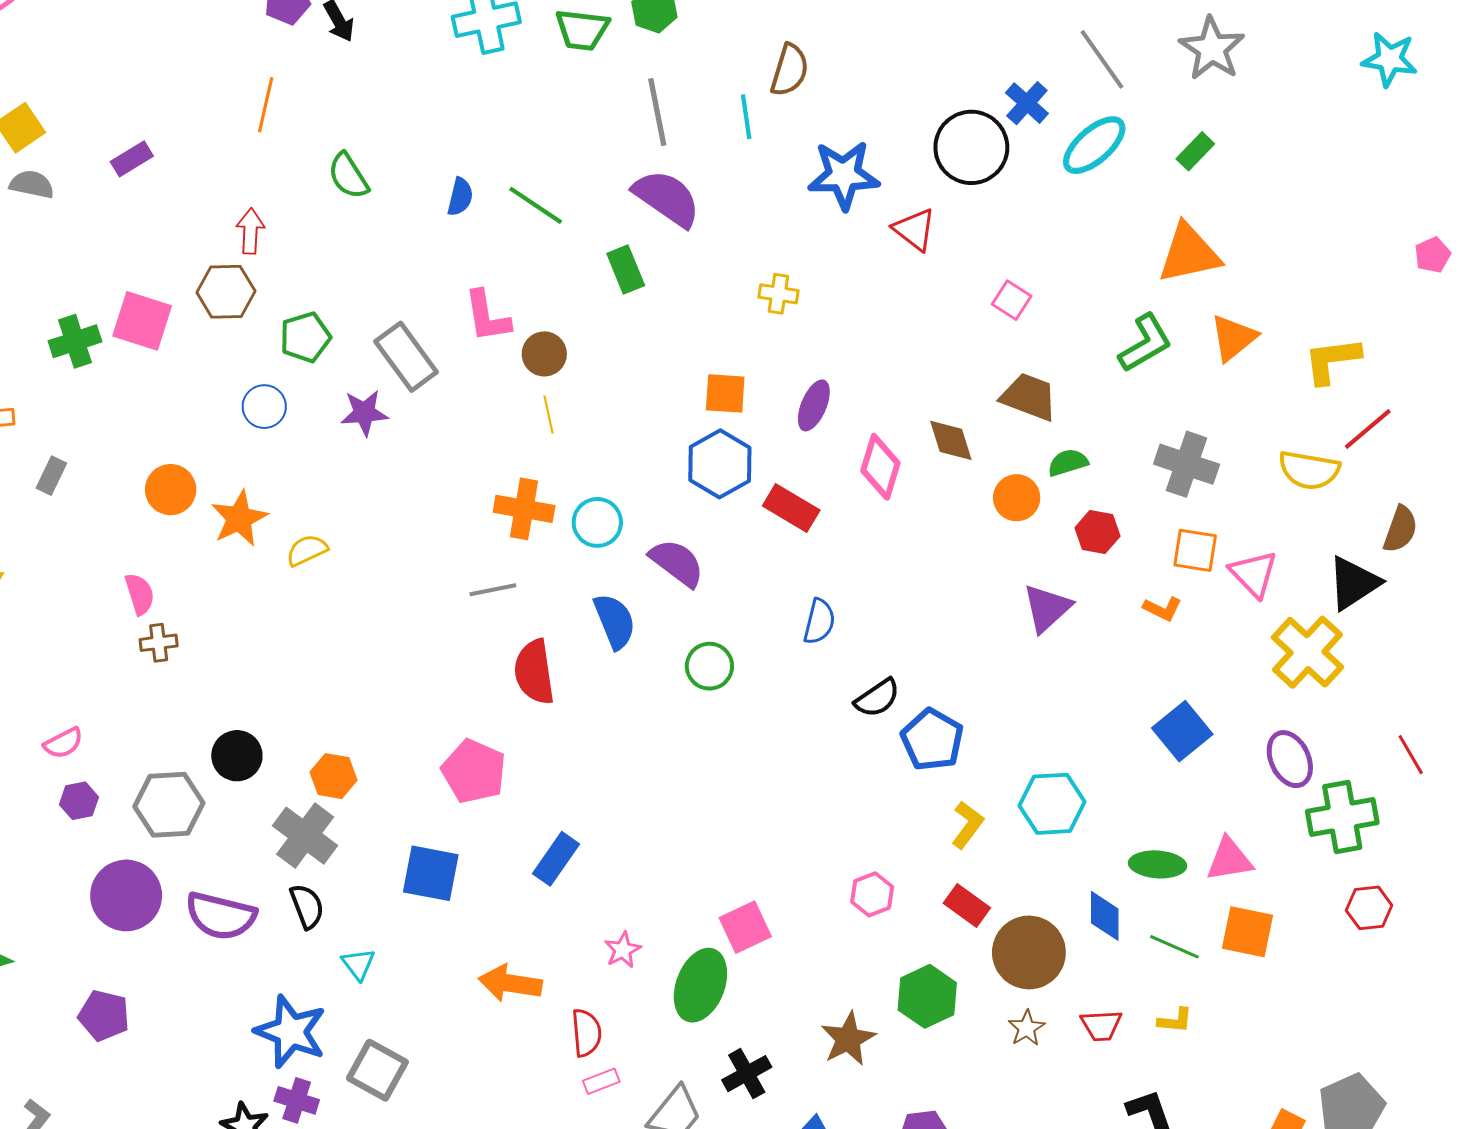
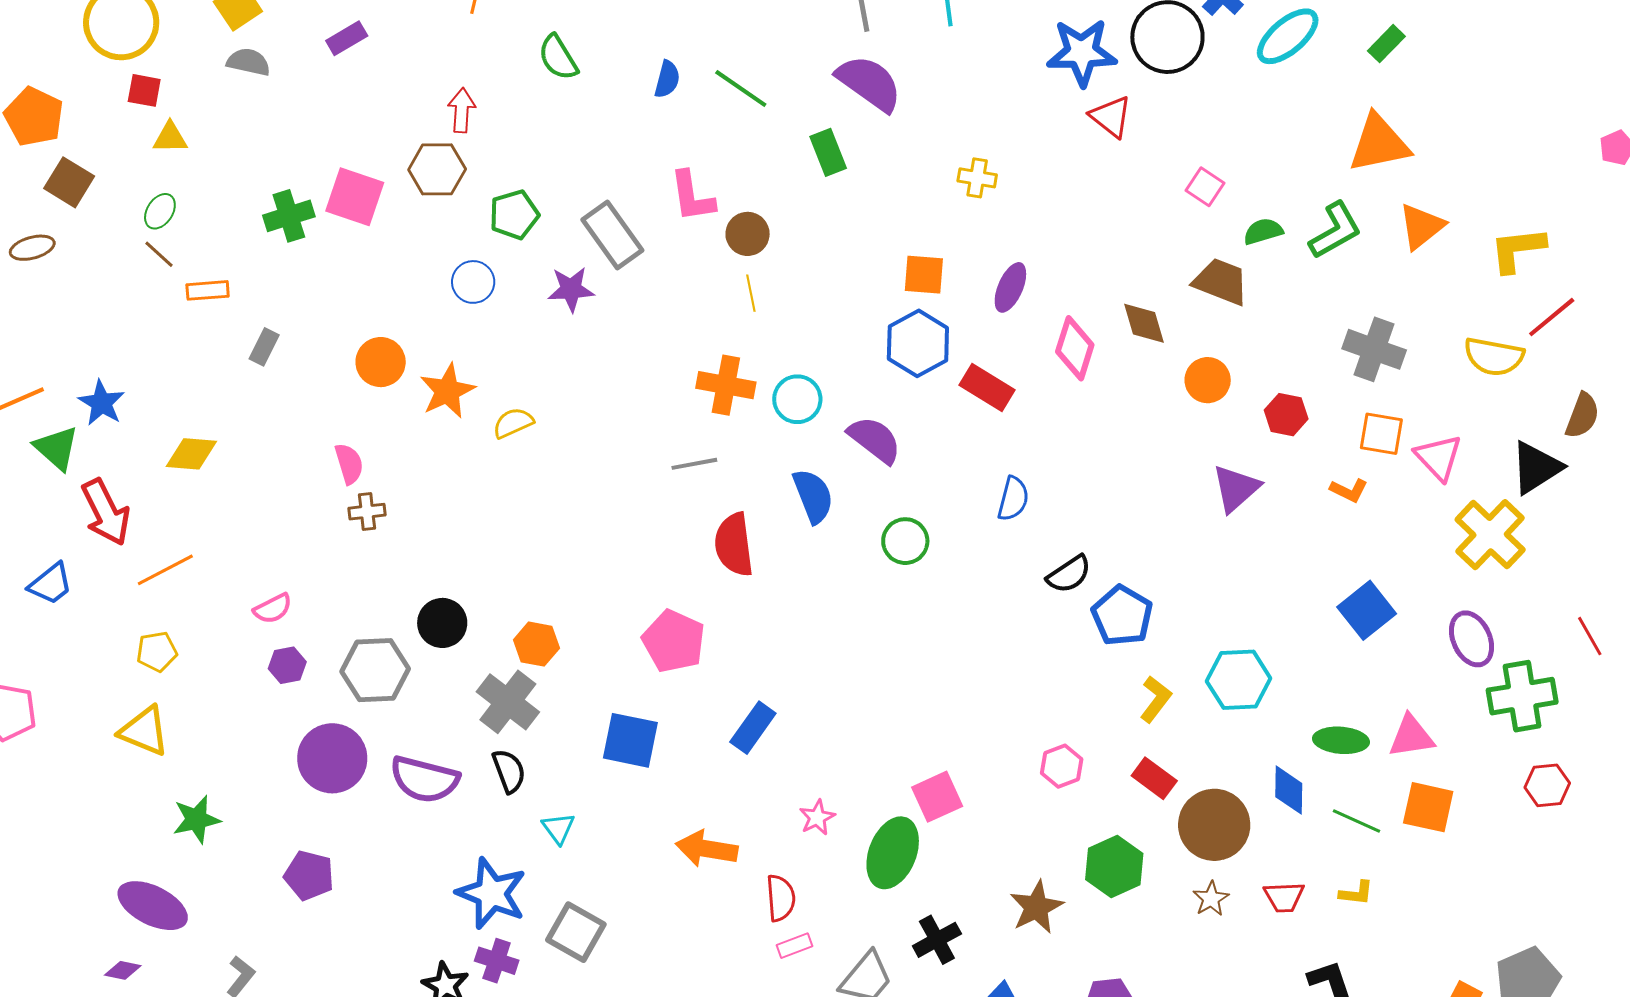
blue star: (844, 175) -> (1082, 52), moved
green semicircle: (1068, 463) -> (1263, 231), moved

